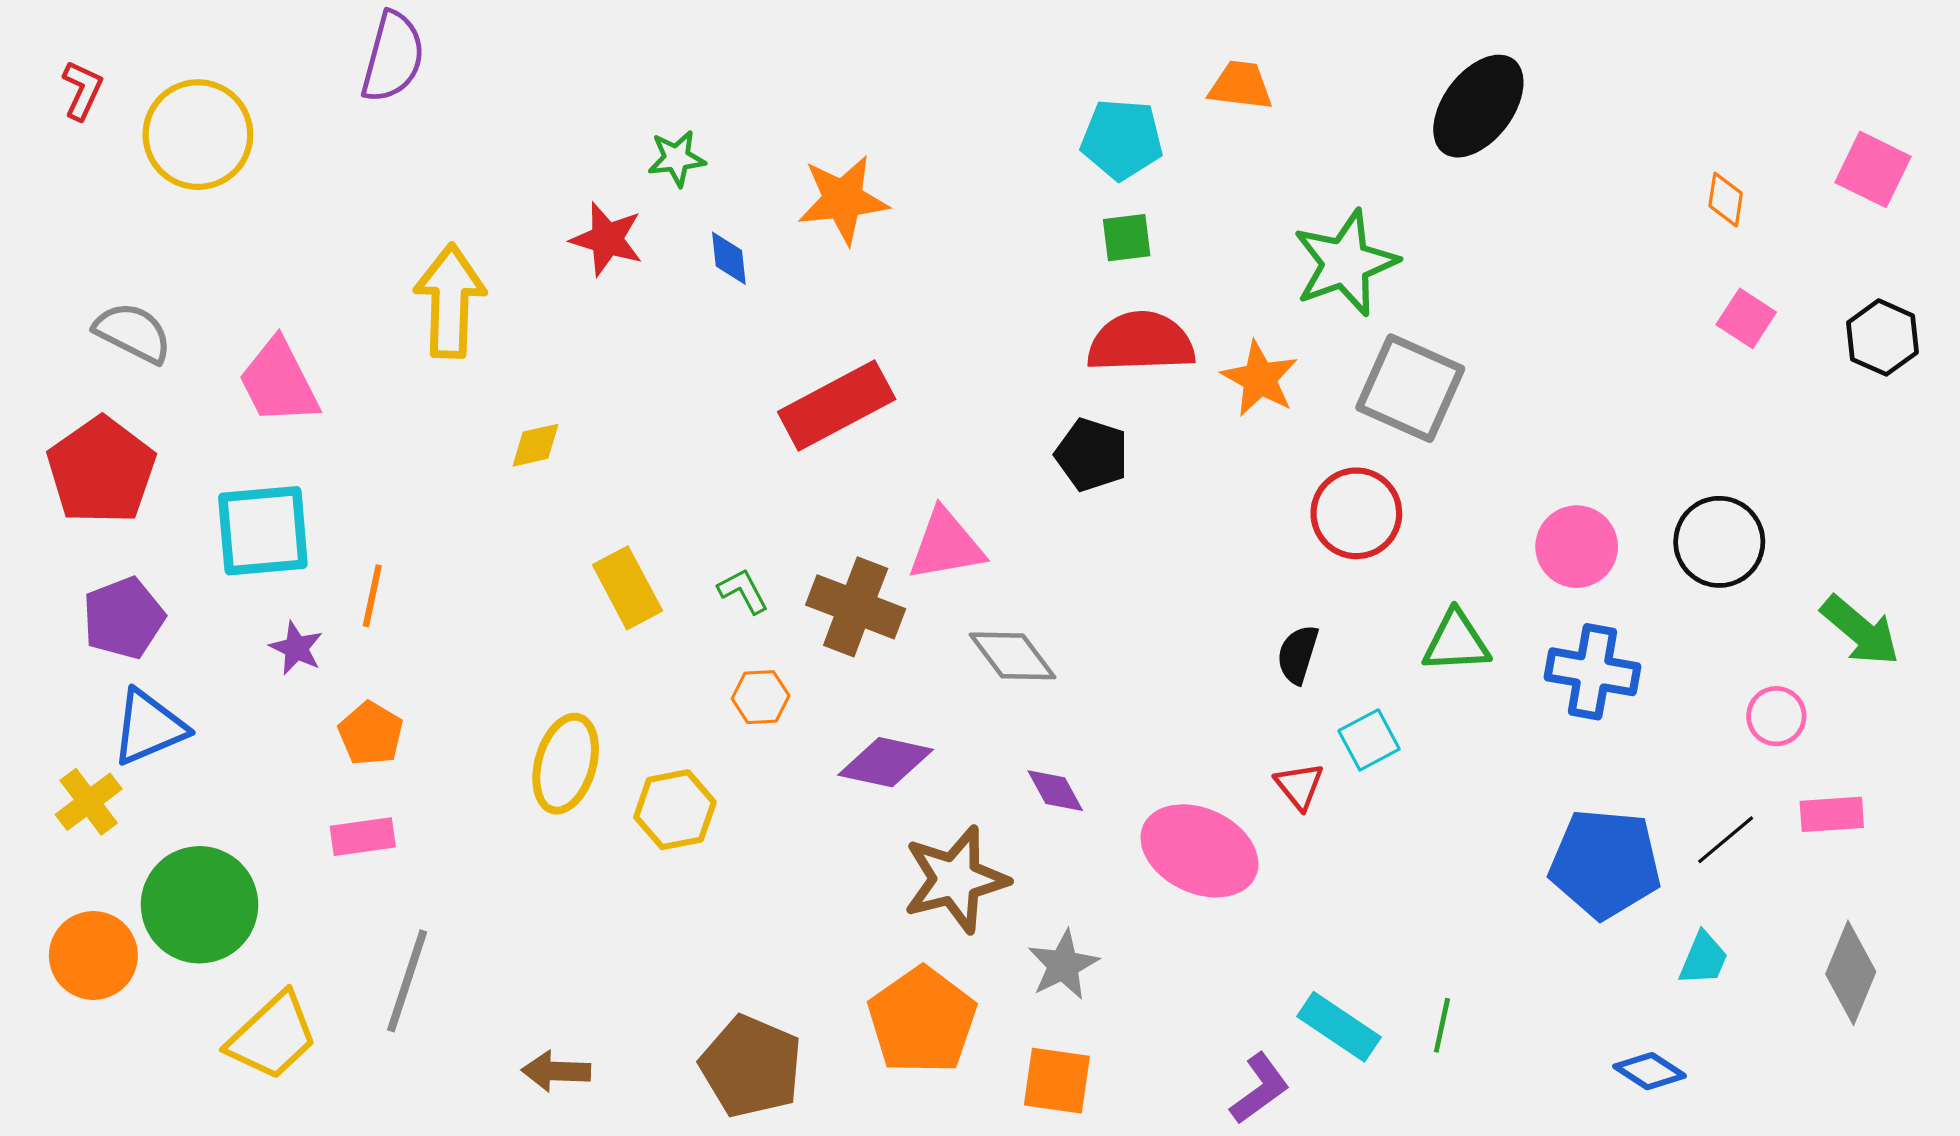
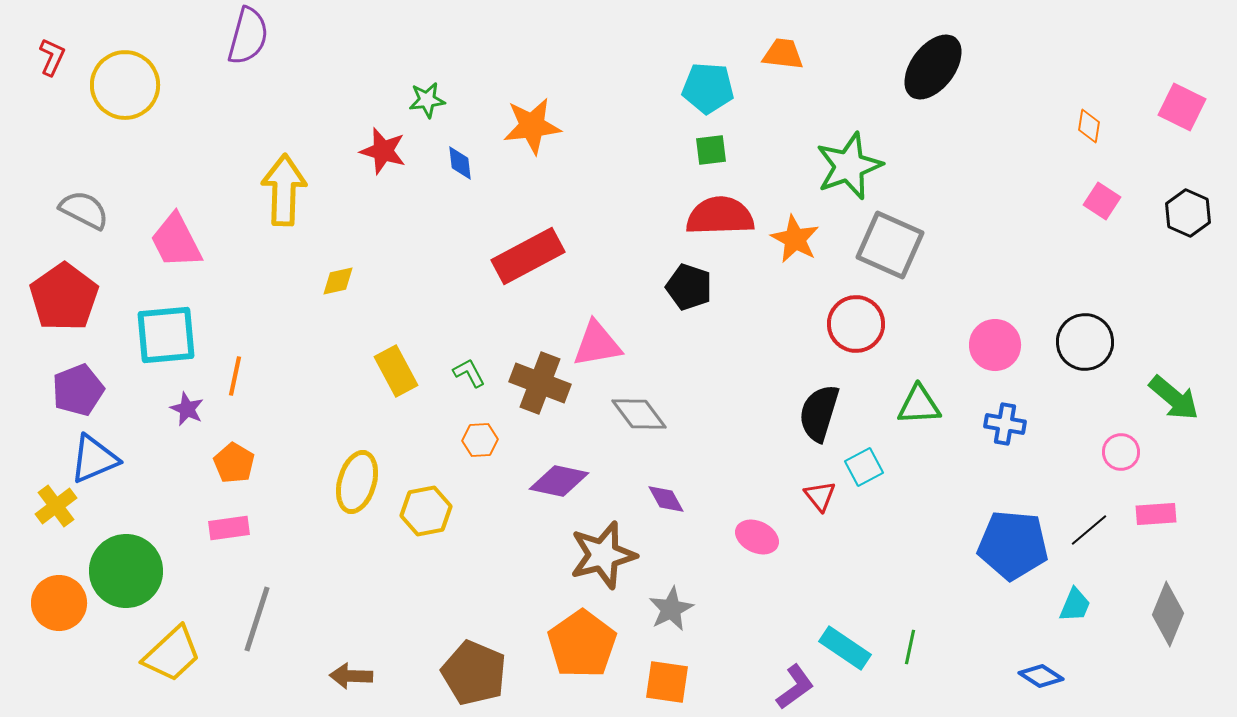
black semicircle: (1298, 654) -> (819, 413), size x1.5
blue cross: (1592, 672) -> (1005, 424), size x0.7
pink ellipse: (1199, 851) -> (757, 537), size x0.6

